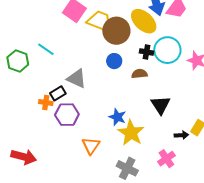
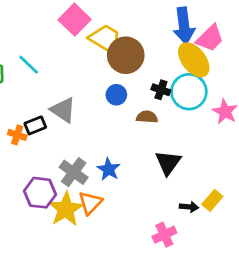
yellow ellipse: (144, 21) -> (194, 60), moved
purple hexagon: (67, 115) -> (40, 193), moved
yellow star: (131, 133) -> (66, 209), moved
orange triangle: (91, 146) -> (90, 203), moved
gray cross: (127, 168) -> (74, 172), moved

